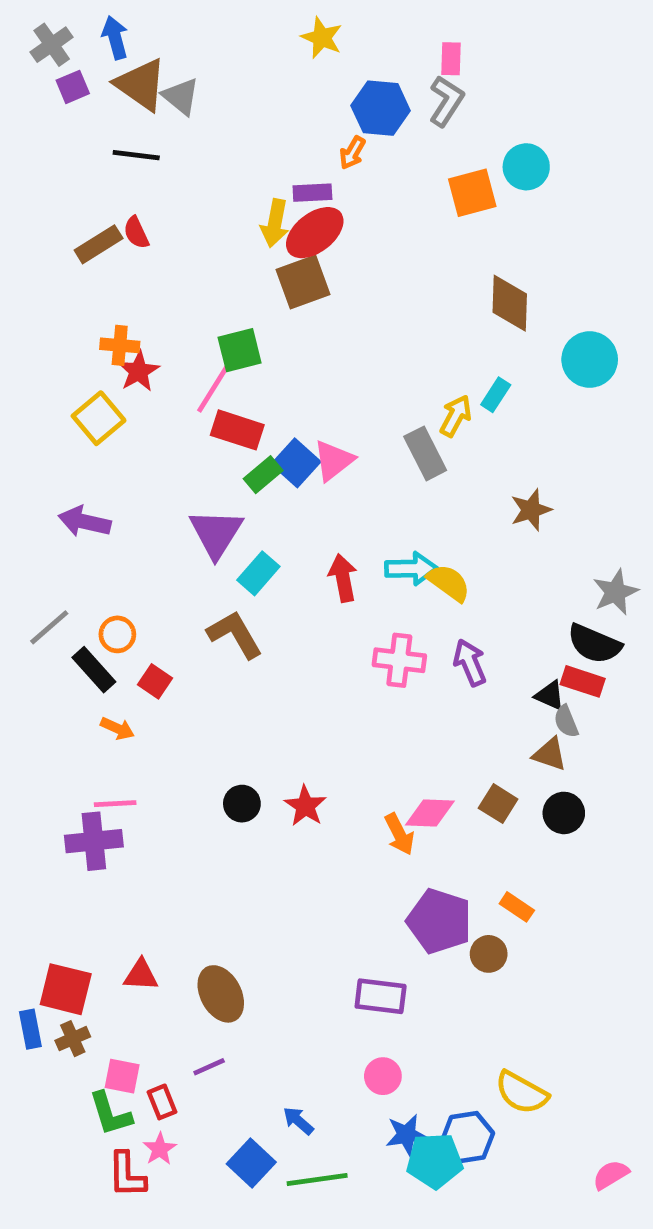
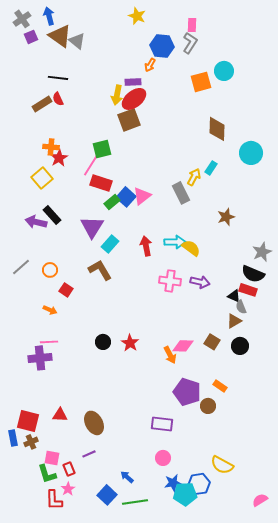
black line: (136, 155) -> (58, 78), moved
purple arrow: (470, 663) -> (200, 282), turned 126
black rectangle: (94, 670) -> (52, 215), moved
brown triangle: (550, 754) -> (234, 321), turned -49

